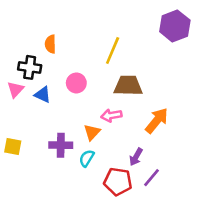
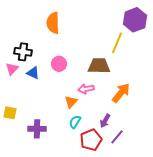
orange semicircle: (50, 44) -> (53, 23), moved, size x1.5
yellow line: (113, 51) -> (117, 43), moved
purple cross: (61, 145) -> (37, 129), moved
cyan semicircle: (87, 158) -> (75, 122), moved
red pentagon: (118, 182) -> (91, 140), turned -30

